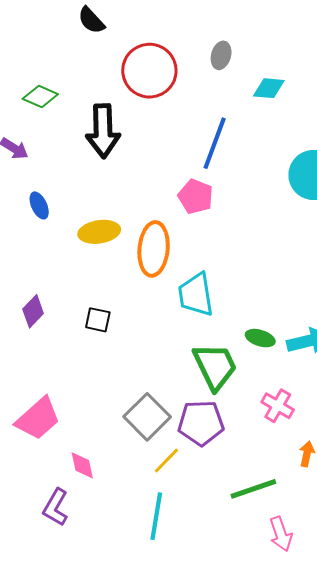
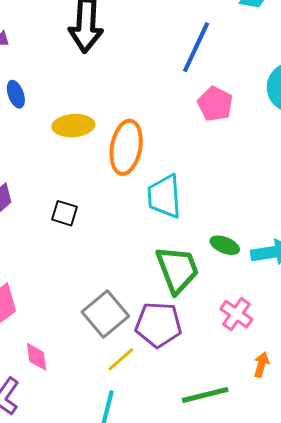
pink pentagon: (196, 196) -> (215, 104), moved

